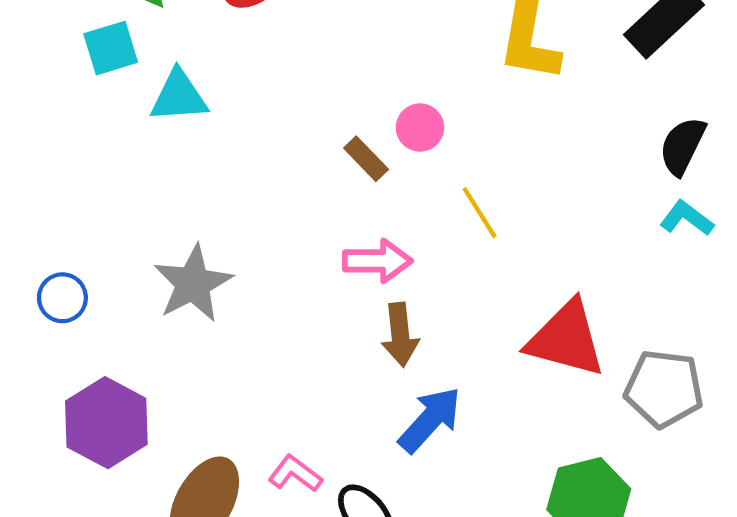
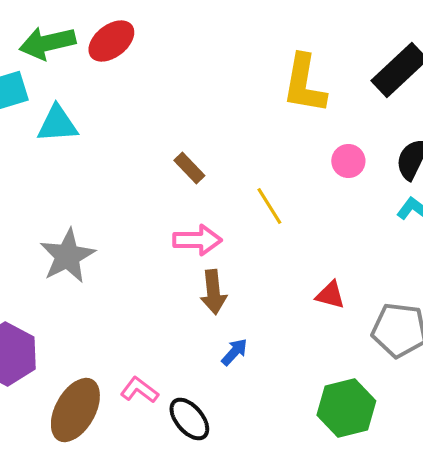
pink circle: (420, 128) -> (348, 161), moved
red triangle: (566, 339) -> (330, 295), size x0.5
blue arrow: (430, 420) -> (234, 352), size x0.6

